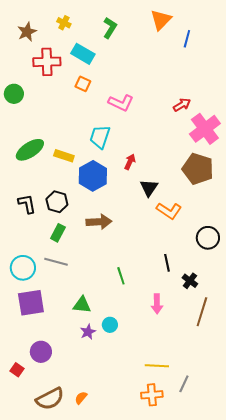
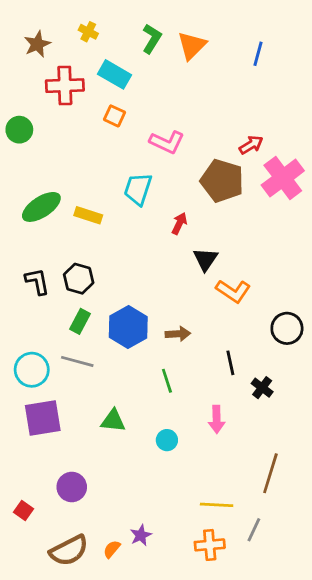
orange triangle: (161, 20) -> (192, 46), moved
brown pentagon: (198, 169) -> (222, 181), moved
blue hexagon: (93, 176) -> (128, 327), moved
brown arrow: (99, 222) -> (178, 334), moved, size x0.7
brown line: (202, 312) -> (270, 473), moved
cyan circle: (110, 325) -> (167, 440), moved
purple star: (88, 332) -> (141, 535), moved
purple circle: (41, 352) -> (72, 487), moved

